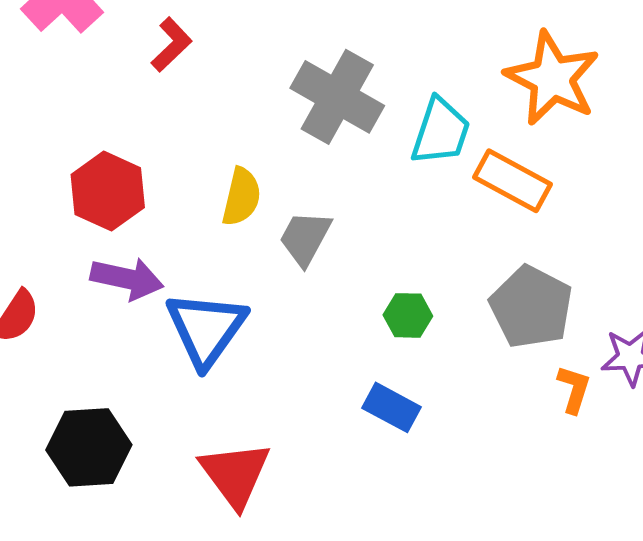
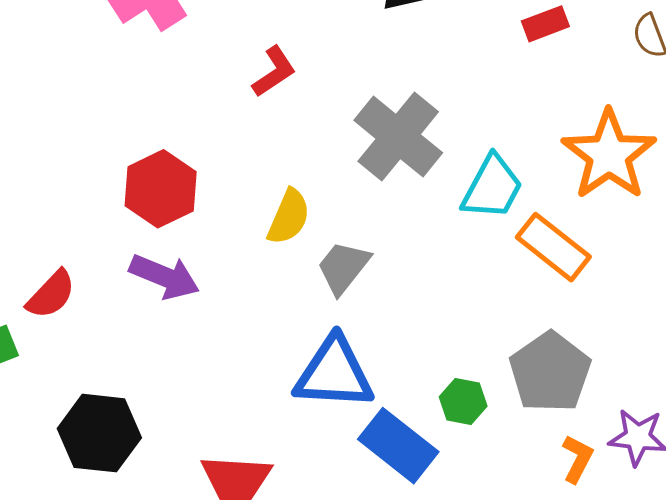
red L-shape: (171, 45) -> (274, 72), moved
green hexagon: (408, 315) -> (463, 402), moved
blue triangle: (206, 329) -> (334, 373), moved, turned 48
blue rectangle: (392, 407) -> (398, 446), size x1.4

